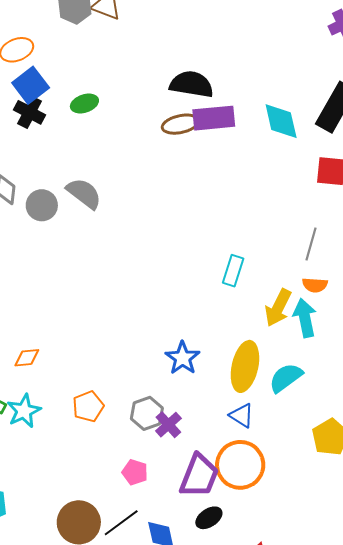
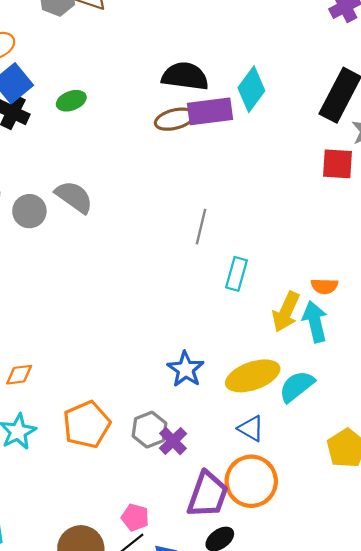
cyan diamond: (281, 121) -> (251, 89), moved, turned 51
gray line: (311, 244) -> (201, 227), moved
yellow ellipse: (245, 366) -> (253, 376), turned 60
orange pentagon: (88, 406) -> (87, 425), size x1.4
pink pentagon: (135, 472) -> (135, 517), moved

